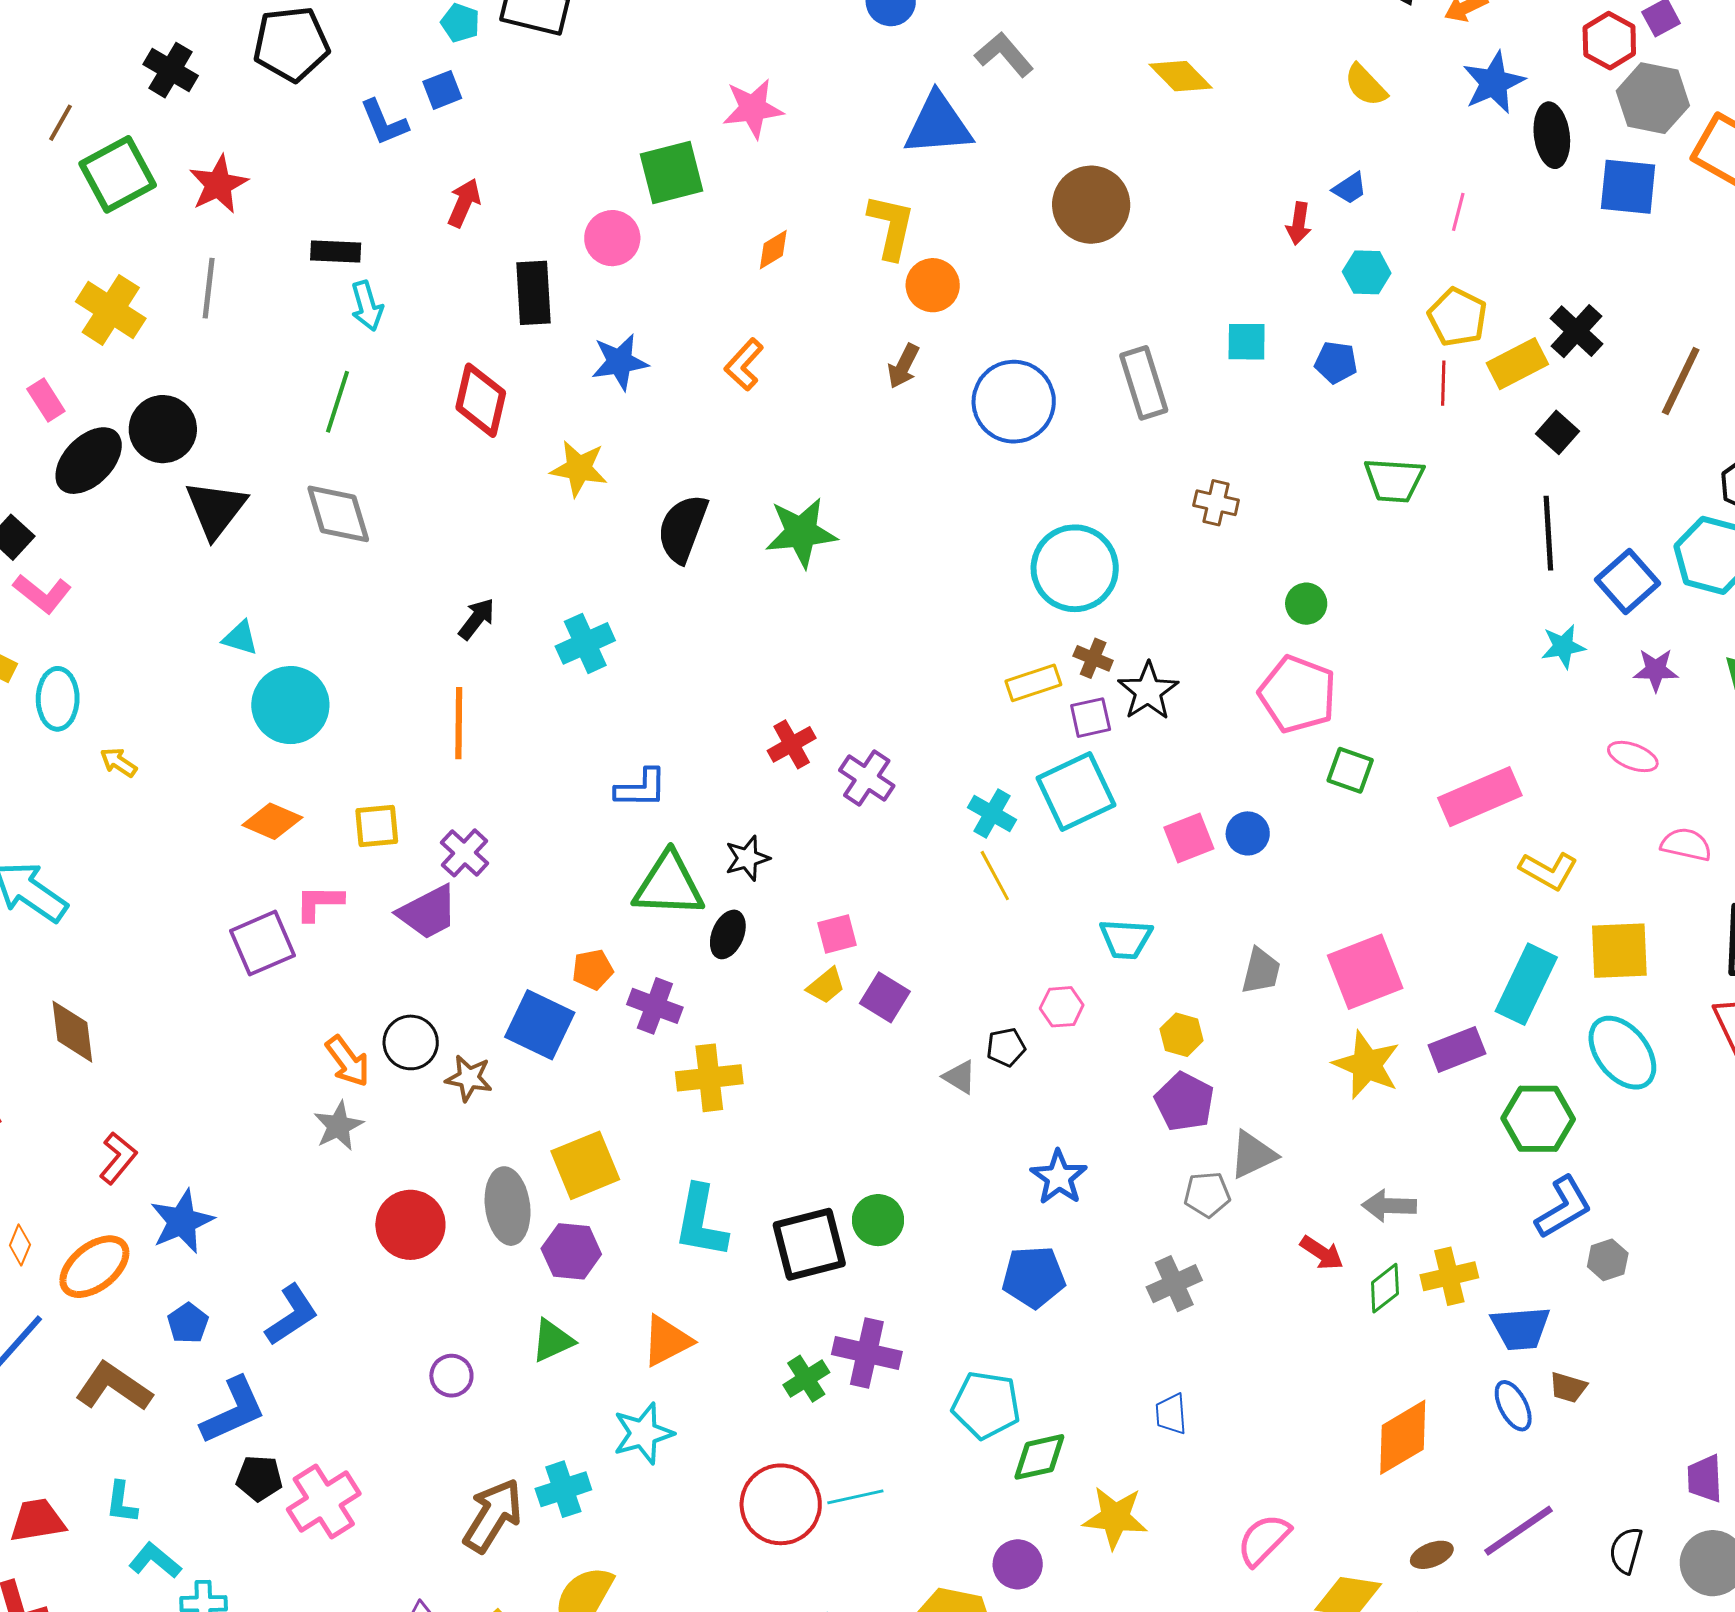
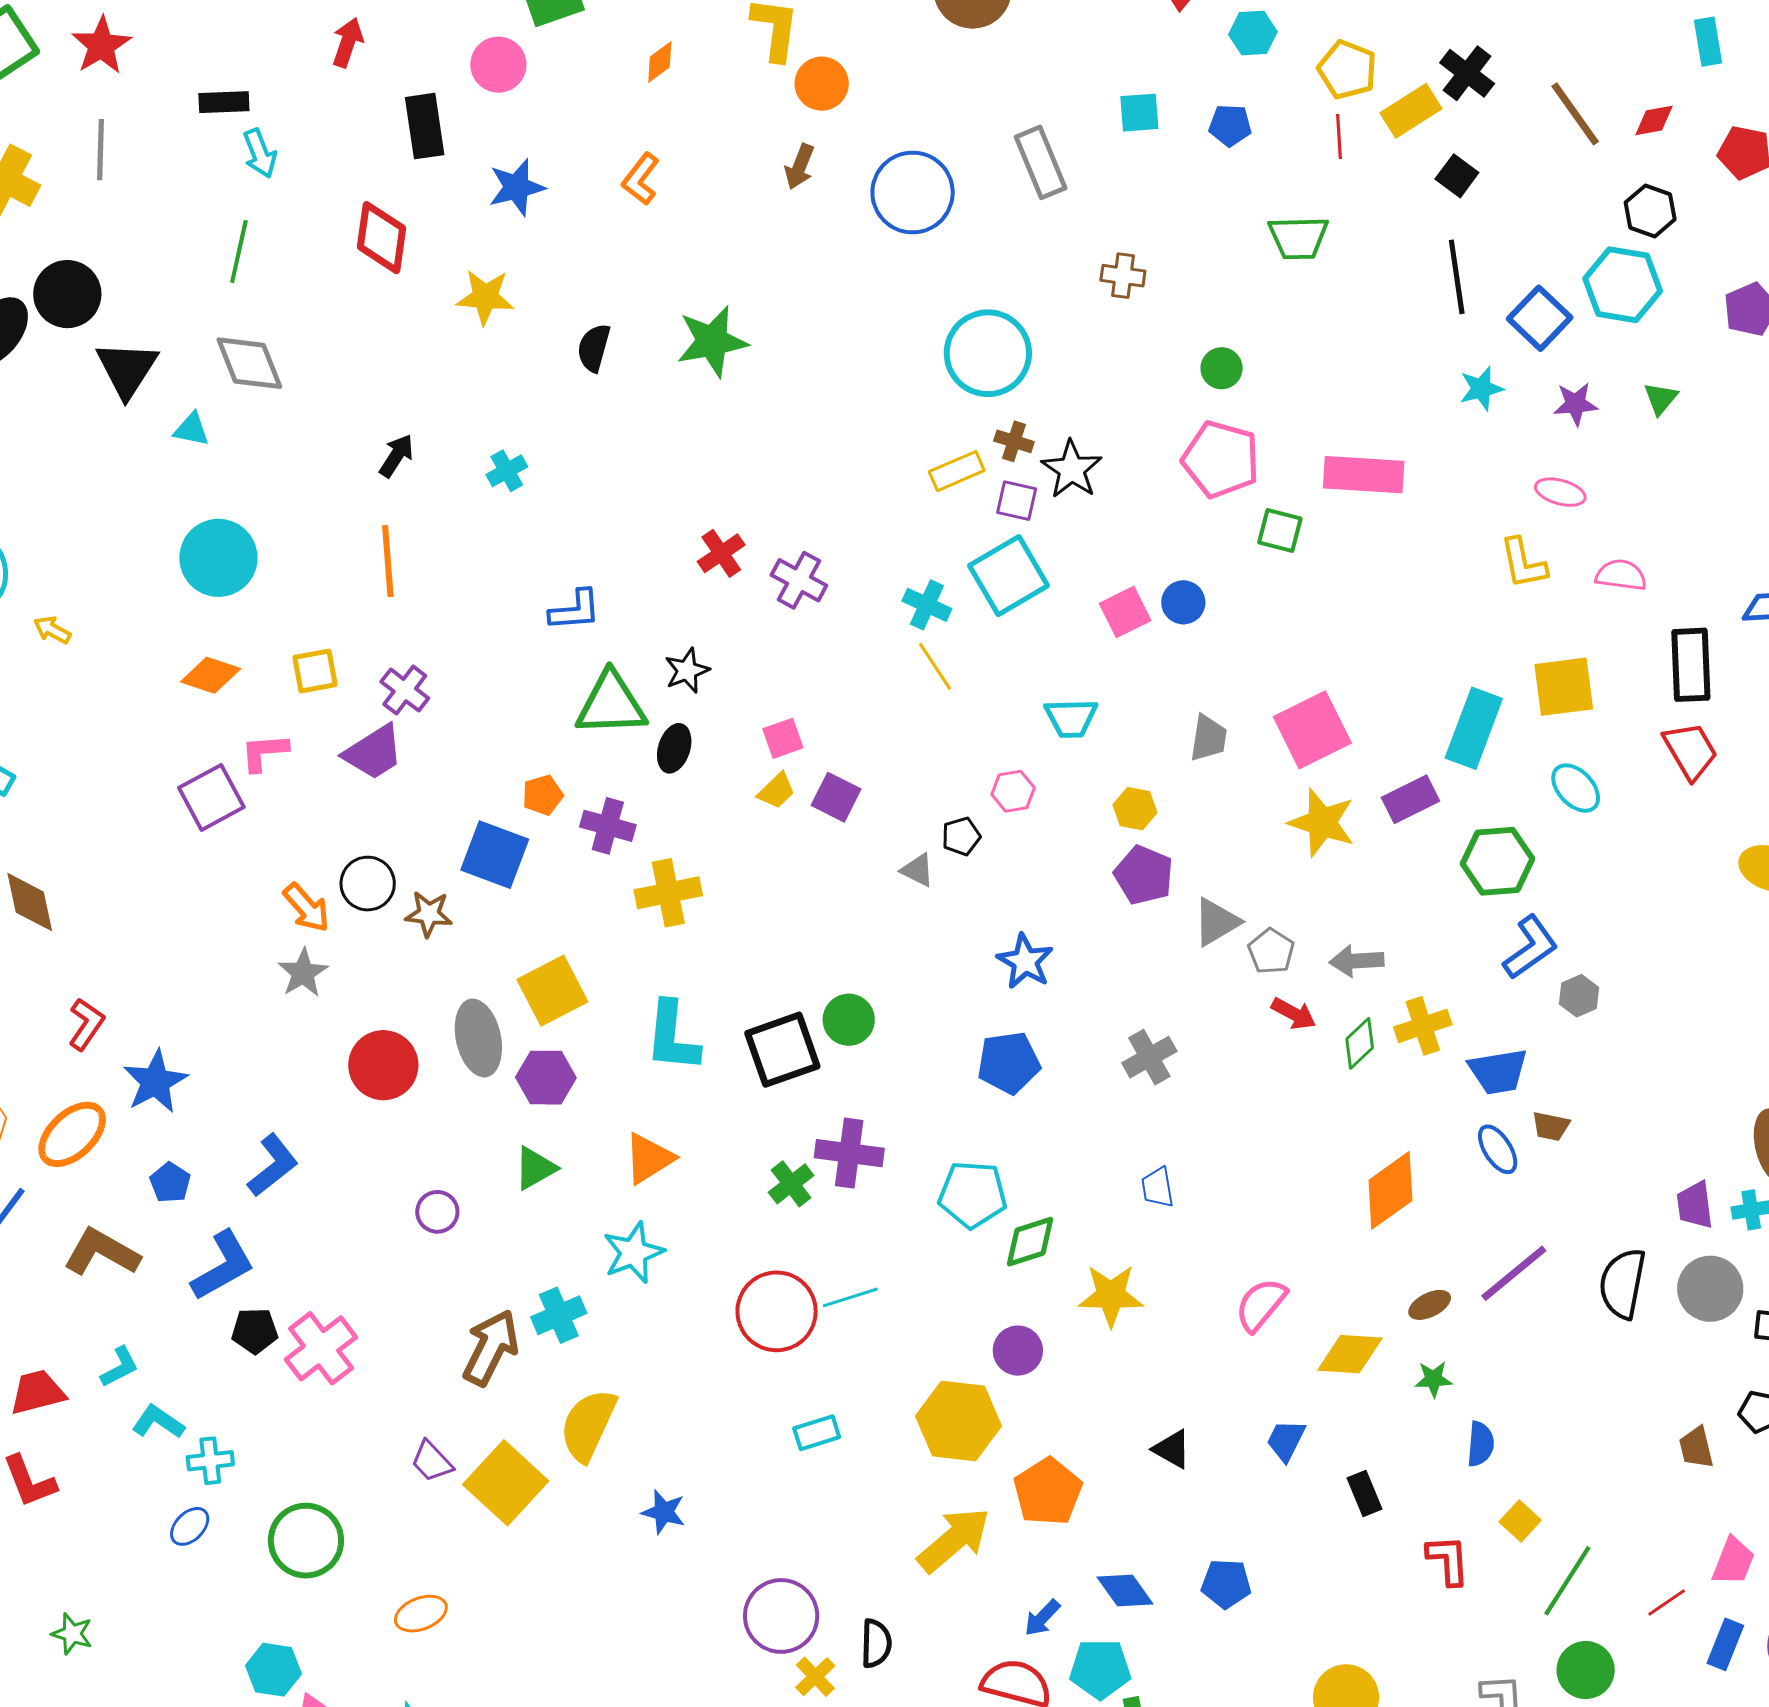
brown line: (1681, 381) -> (1575, 114), turned -56
black semicircle: (683, 528) -> (594, 348), size x0.7
cyan triangle: (240, 638) -> (191, 429), moved
cyan cross: (585, 643) -> (507, 471), size x0.7
purple square: (1091, 718) -> (1017, 501), turned 30
pink rectangle: (1480, 797) -> (1364, 475), moved, turned 32
yellow L-shape: (1548, 871) -> (1523, 563), moved, turned 54
cyan ellipse: (1622, 1053) -> (1576, 788), size x0.7
gray pentagon: (1207, 1195) -> (1271, 951), moved, turned -30
cyan L-shape: (121, 1502) -> (120, 1367), turned -120
black semicircle: (1626, 1550) -> (1623, 1283), size x1.5

